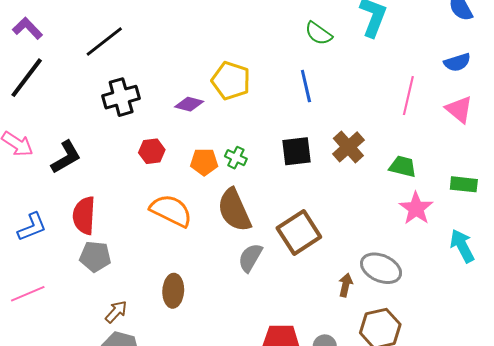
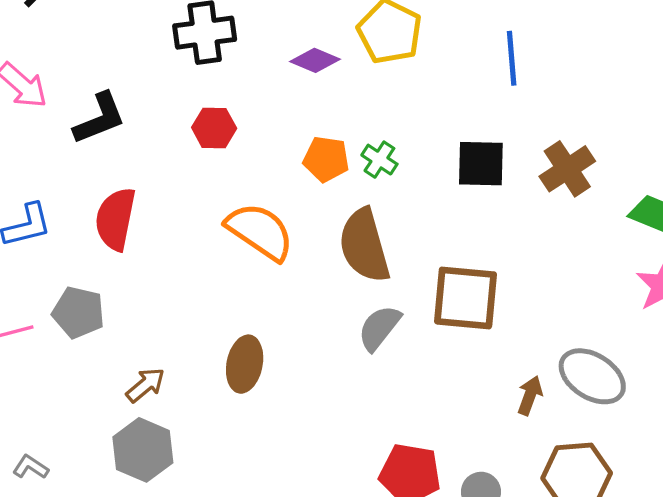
red hexagon: (152, 151) -> (214, 128), moved
brown square: (299, 233) -> (465, 298), turned 30
gray pentagon: (95, 257) -> (78, 312), moved

